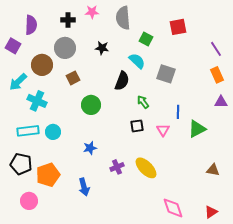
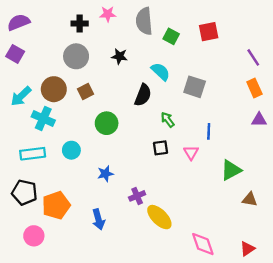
purple semicircle: (31, 25) -> (19, 22), moved, turned -114
green square: (146, 39) -> (171, 36), moved
brown circle: (42, 65) -> (54, 89), moved
green triangle: (197, 129) -> (231, 170), moved
cyan circle: (53, 132) -> (71, 150), moved
yellow ellipse: (146, 168) -> (159, 217), moved

